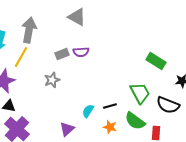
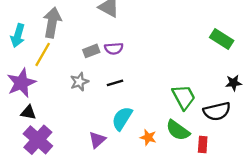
green rectangle: (156, 61) -> (222, 39), moved
black semicircle: (168, 105) -> (217, 111), turned -35
black line: (110, 106) -> (115, 83), moved
cyan semicircle: (88, 111) -> (122, 118), size x1.5

